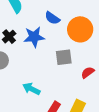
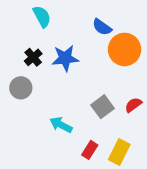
blue semicircle: (52, 18) -> (102, 27), moved
gray square: (64, 57) -> (102, 107), moved, turned -30

